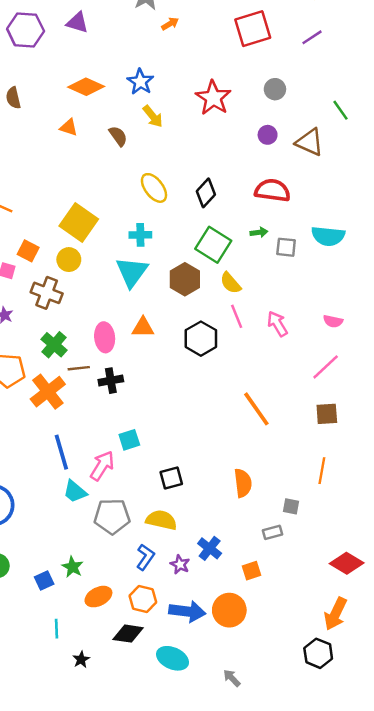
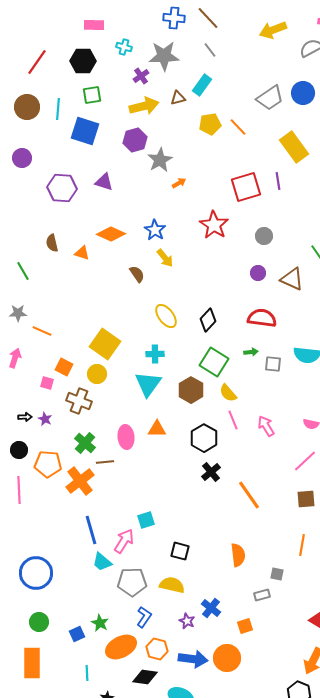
purple line: (312, 37) -> (278, 181), moved, turned -66
red star: (213, 98) -> (214, 225), moved
orange triangle: (69, 127) -> (82, 253), moved
black cross: (111, 381) -> (211, 472), moved, turned -30
black square: (171, 478) -> (180, 551), turned 30
blue L-shape: (145, 557) -> (144, 617), moved
orange ellipse: (98, 597) -> (121, 647), size x1.4

